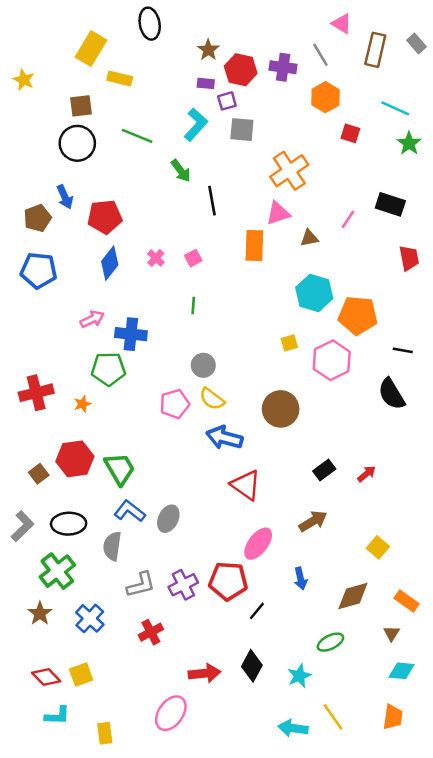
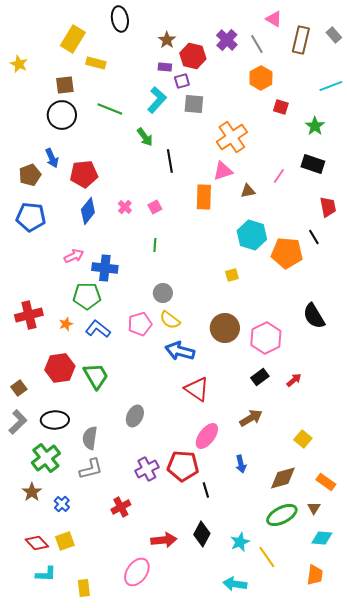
purple cross: (283, 67) -> (227, 40), moved, turned 35
cyan line: (395, 108) -> (331, 86), moved, turned -45
green star: (409, 143) -> (315, 126), moved
black line: (403, 350) -> (314, 237), moved, turned 49
pink hexagon: (332, 360) -> (266, 338), moved
brown square: (39, 474) -> (19, 388), moved
blue L-shape: (130, 511) -> (98, 329), moved
gray L-shape: (141, 585) -> (91, 469), moved
black line: (257, 611) -> (206, 490), turned -56
blue cross: (90, 618) -> (62, 504), moved, size x0.7
green ellipse: (330, 642) -> (282, 515), moved, size x1.4
yellow line: (333, 717) -> (267, 557), moved

